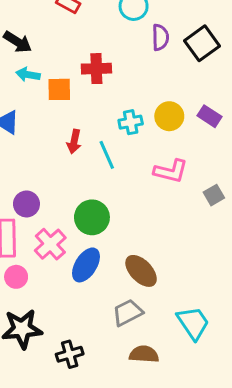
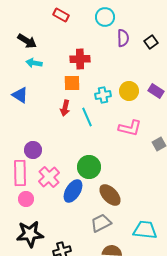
black square: (202, 43) -> (151, 42), size x0.6
orange square: (59, 89) -> (72, 83), moved
green circle: (92, 217) -> (89, 167), moved
cyan trapezoid: (193, 323) -> (145, 230), turned -50

